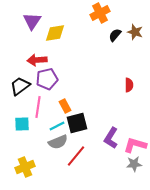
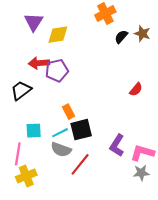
purple pentagon: (47, 79) -> (57, 70), moved
red semicircle: (129, 85) -> (136, 89), turned 40
pink line: (38, 107) -> (18, 154), moved
cyan square: (22, 124) -> (34, 131), moved
gray semicircle: (58, 142) -> (61, 150), turned 42

